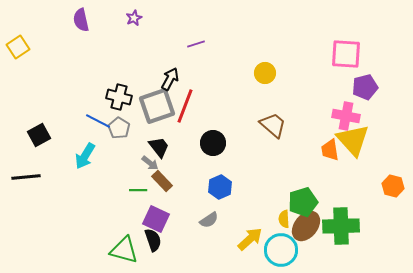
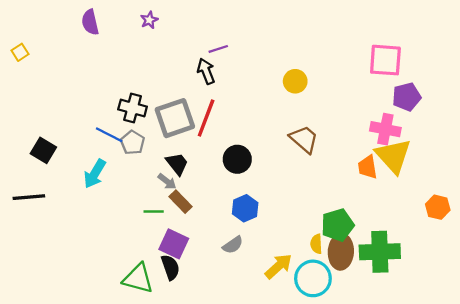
yellow square: (18, 47) -> (20, 52), size x0.7
black arrow: (170, 79) -> (206, 71), moved, turned -50
black square: (39, 135) -> (43, 150), turned -30
brown ellipse: (306, 226) -> (341, 252), turned -36

